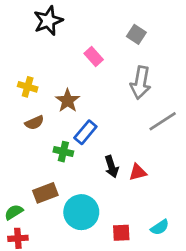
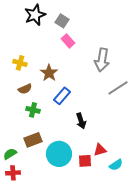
gray square: (136, 34) -> (62, 21), moved
green cross: (63, 152) -> (33, 110), moved
red triangle: (138, 172) -> (100, 150), moved
red square: (121, 233) -> (85, 161), moved

